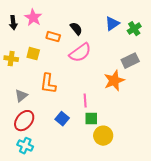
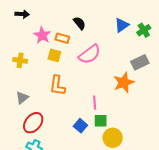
pink star: (33, 18) -> (42, 35), moved
black arrow: (13, 23) -> (22, 14), moved, turned -80
black semicircle: (76, 29) -> (79, 23), moved
yellow square: (33, 54) -> (54, 55), moved
gray triangle: (21, 96) -> (22, 98), moved
blue square: (62, 119) -> (80, 126), moved

